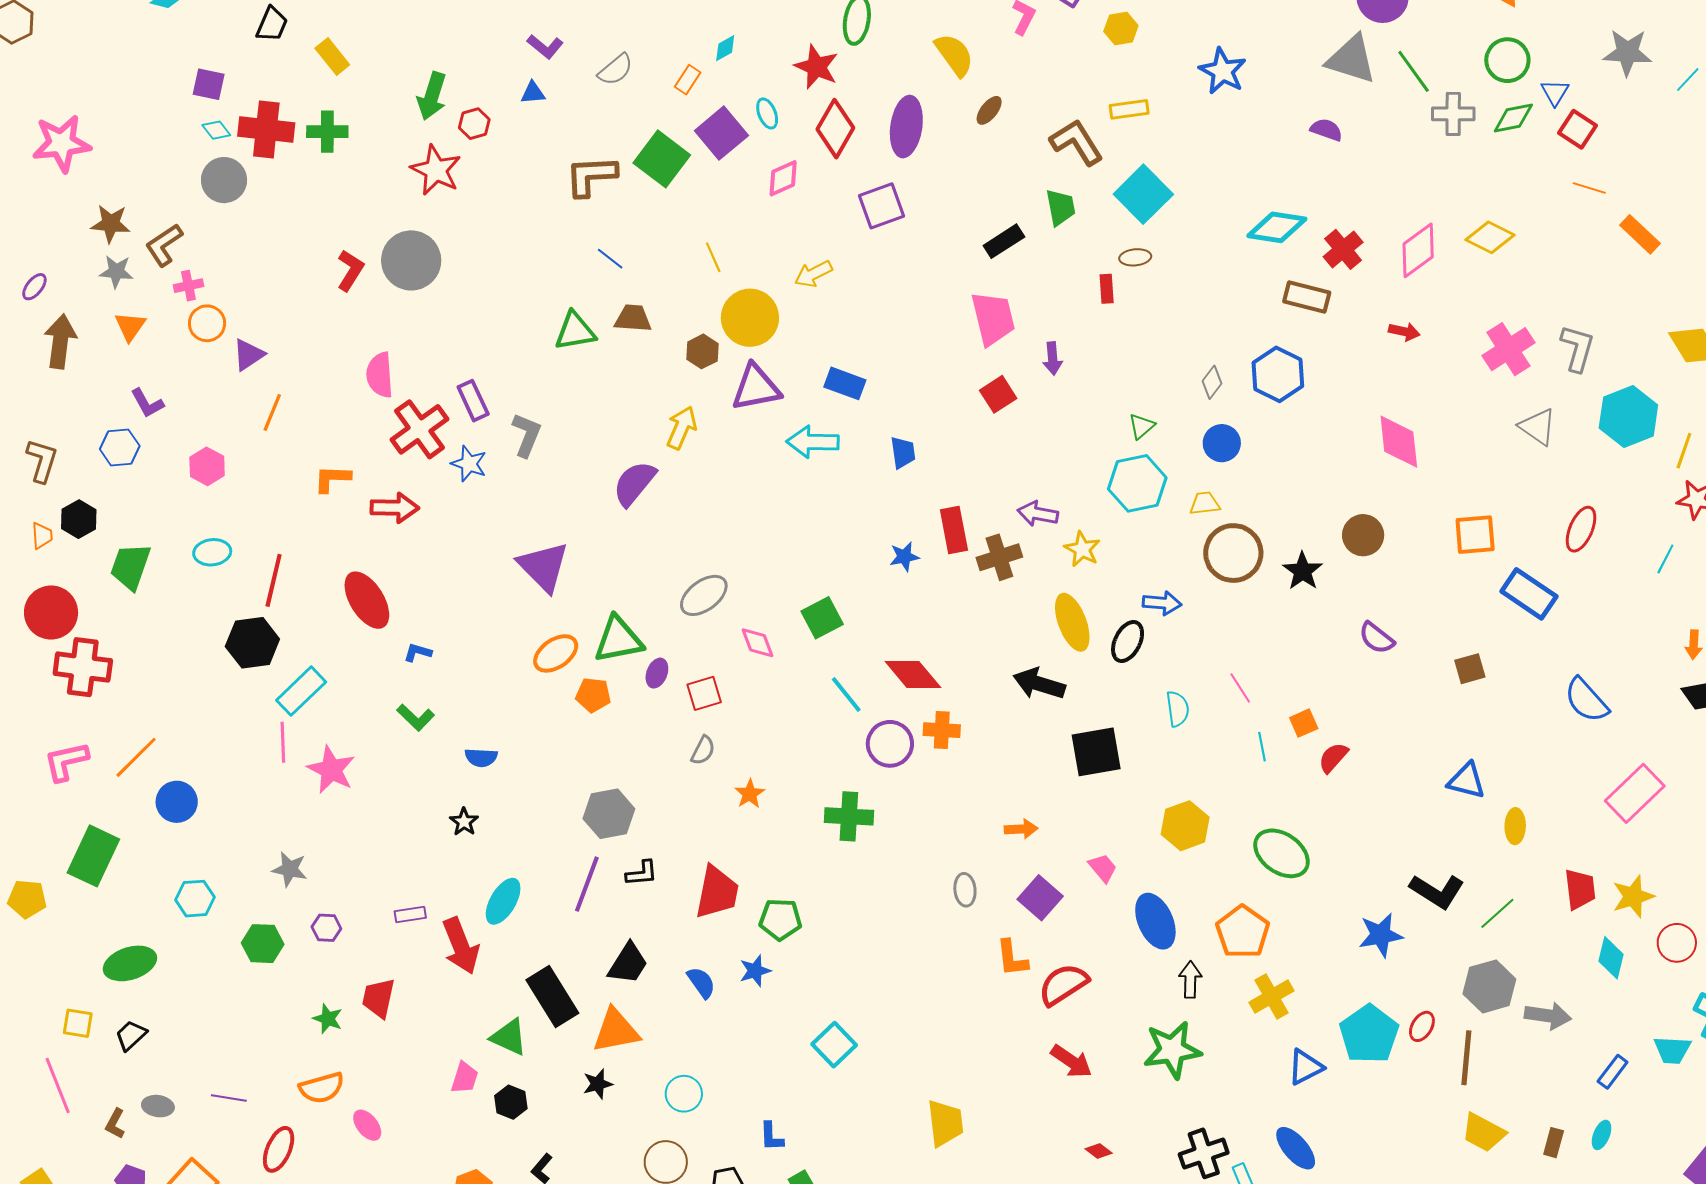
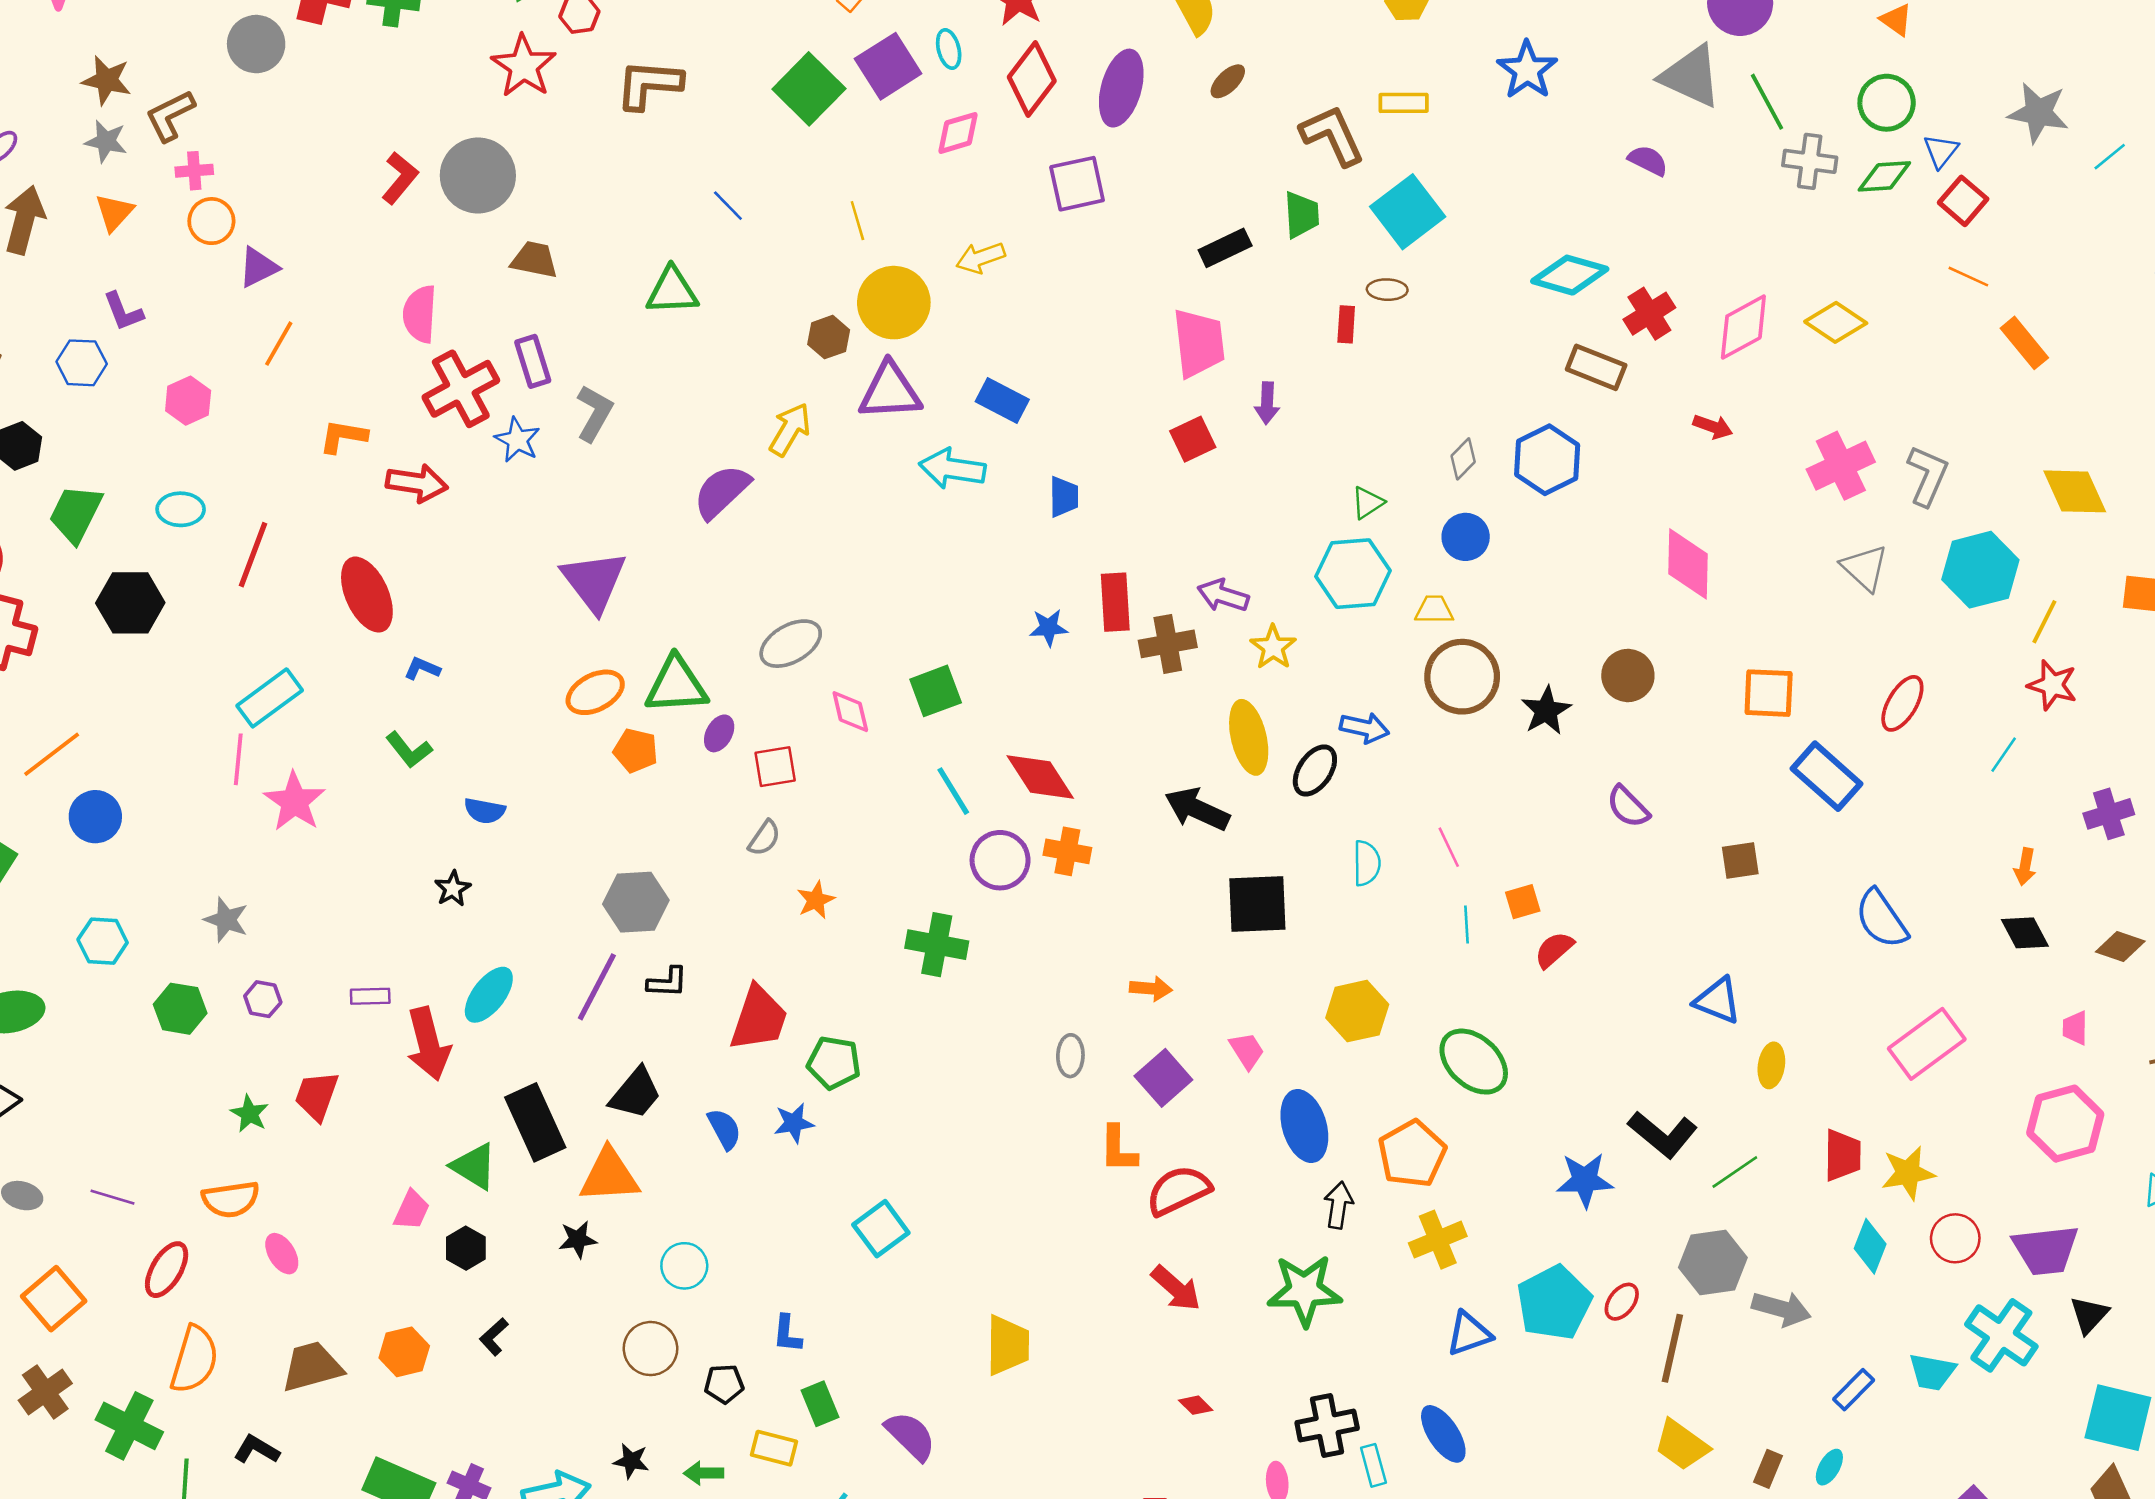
brown L-shape: (591, 176) -> (649, 84), moved
brown trapezoid: (633, 318) -> (534, 260), moved
black hexagon: (252, 643) -> (130, 603), moved

